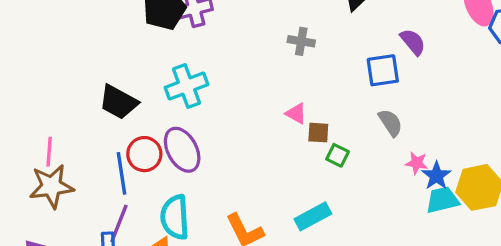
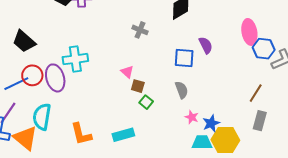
cyan cross: (186, 86) -> (75, 59), moved
blue line: (122, 173) -> (16, 84), turned 60
blue star: (436, 176) -> (211, 123), moved

